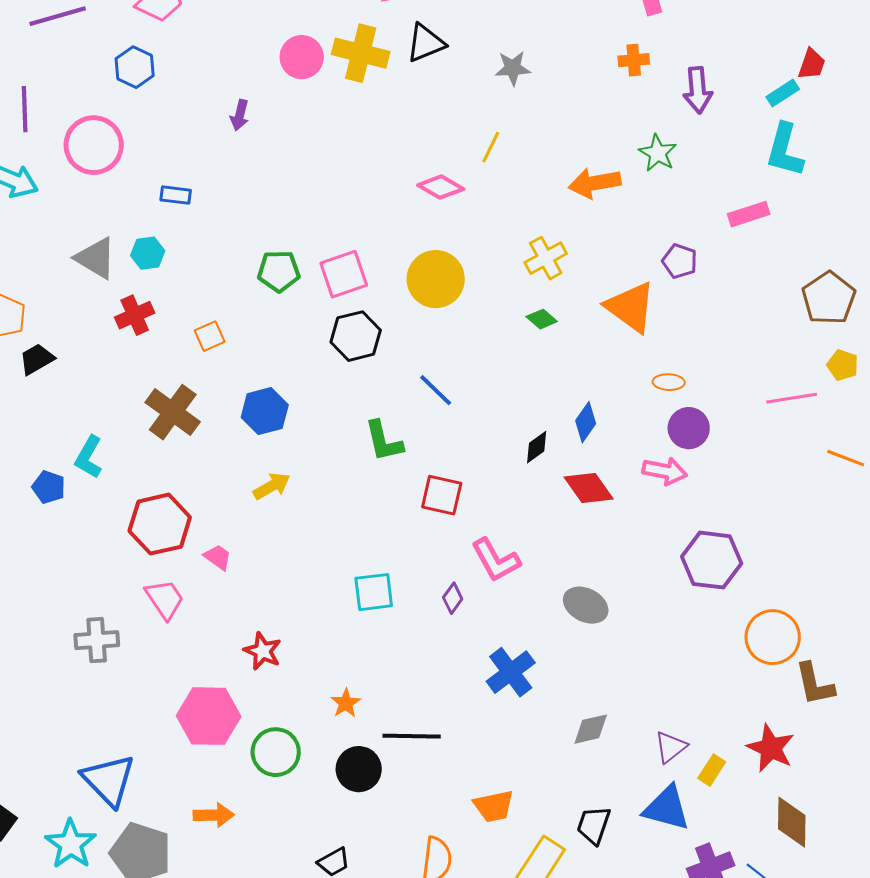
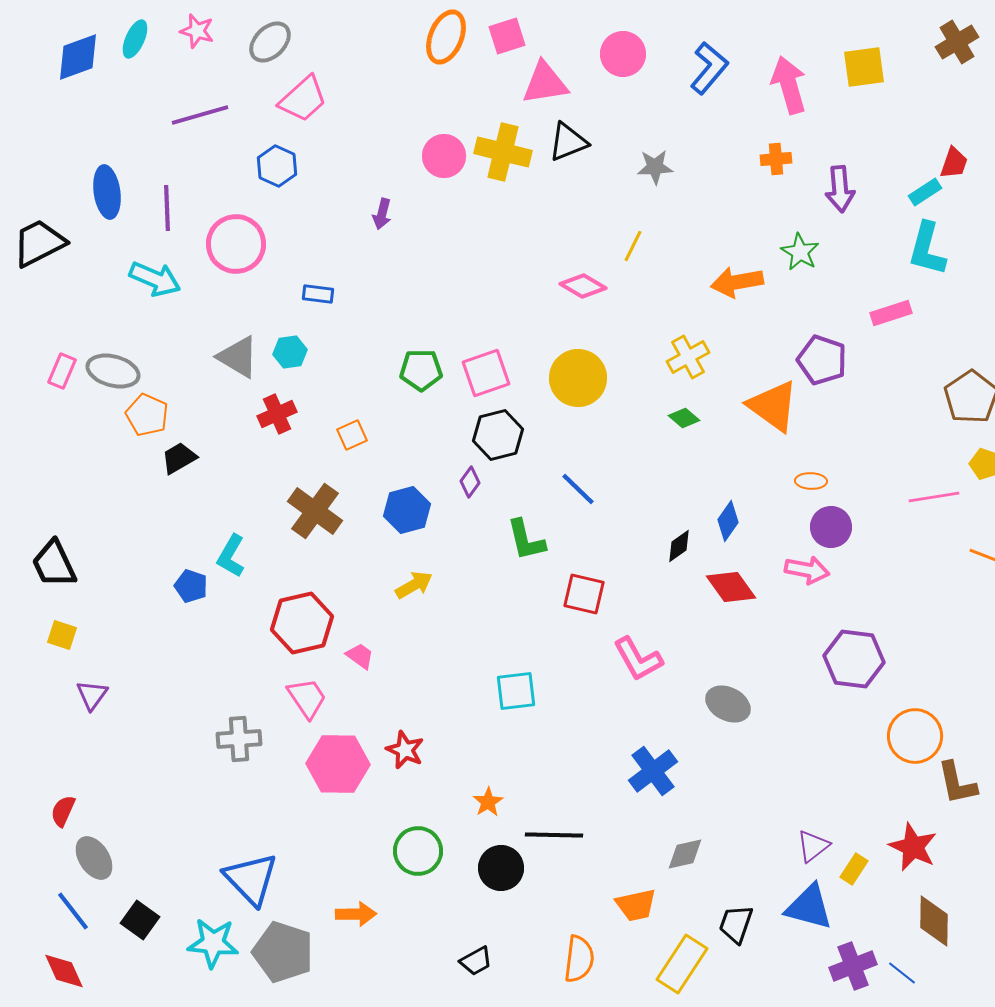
purple pentagon: (680, 261) -> (822, 360), size x1.4
purple diamond: (453, 598) -> (470, 482), moved
pink hexagon: (209, 716) -> (338, 764), moved
gray diamond: (591, 729) -> (685, 854), moved
cyan star: (71, 844) -> (213, 943), turned -30

